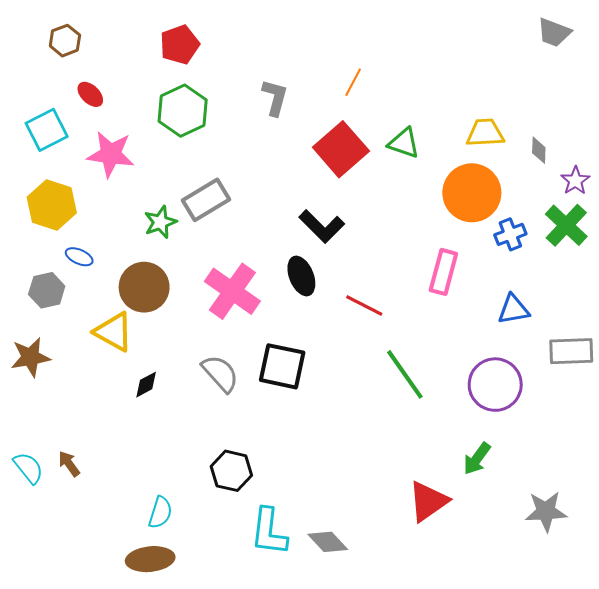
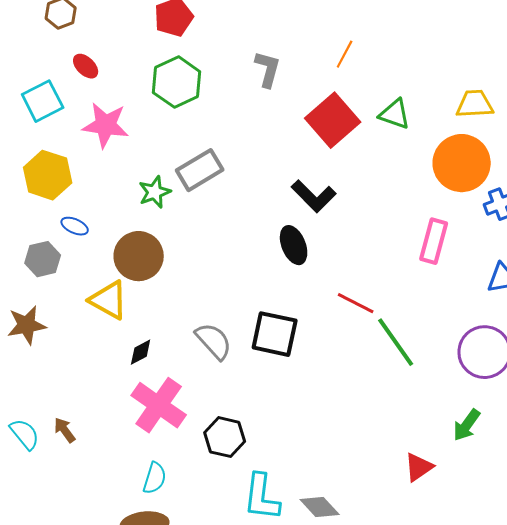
pink cross: (232, 291) -> (159, 405), moved
red line: (364, 305) -> (356, 303), moved
red triangle: (428, 501) -> (419, 467), size x0.7

